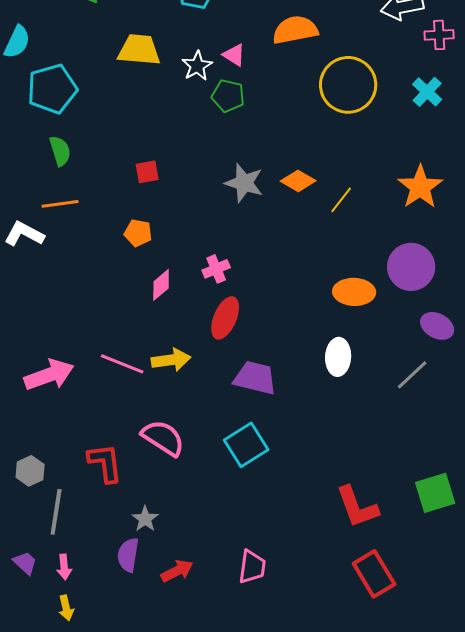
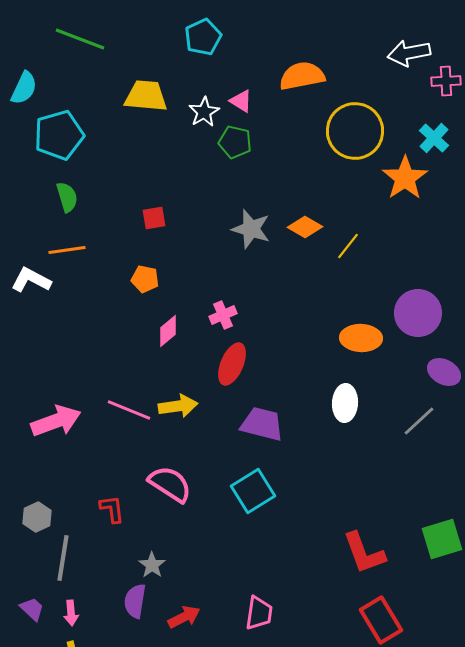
orange star: (420, 187) -> (405, 178), moved
red L-shape: (105, 463) -> (112, 509), size x0.7

